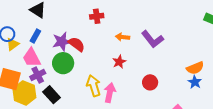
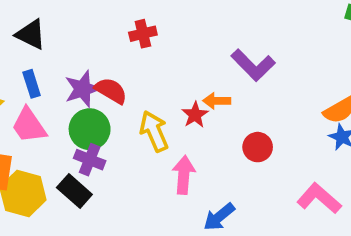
blue rectangle: (35, 36) -> (32, 84), turned -40
orange arrow: (122, 37) -> (217, 101), moved
purple cross: (38, 75) -> (90, 160), moved, turned -35
yellow arrow: (94, 86) -> (154, 131), moved

